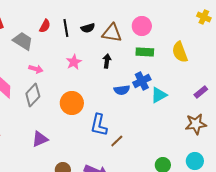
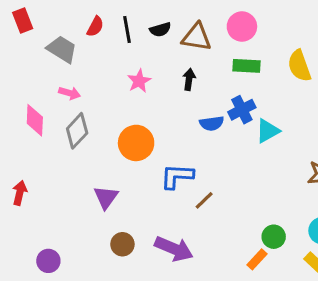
pink arrow: (36, 69) -> (70, 93), moved
blue L-shape: (99, 125) -> (177, 176), turned 80
purple triangle: (40, 139) -> (106, 197), moved, turned -30

